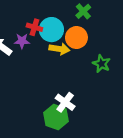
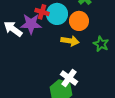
purple star: (22, 41) -> (31, 24), size x1.5
yellow arrow: (59, 49) -> (70, 41), moved

